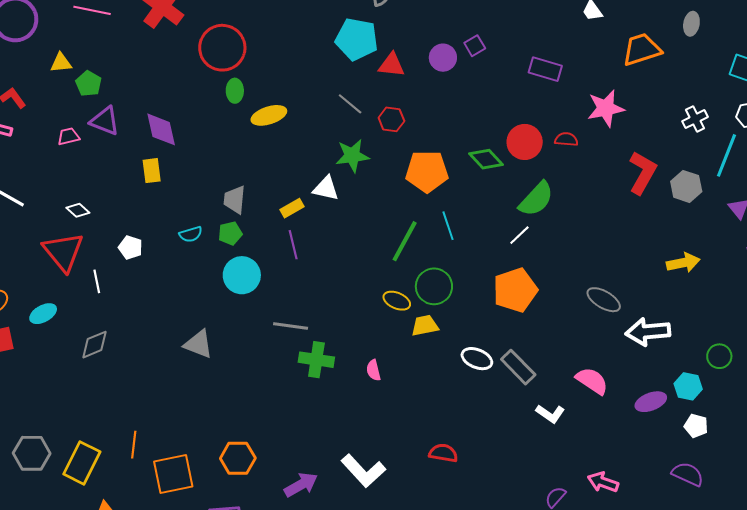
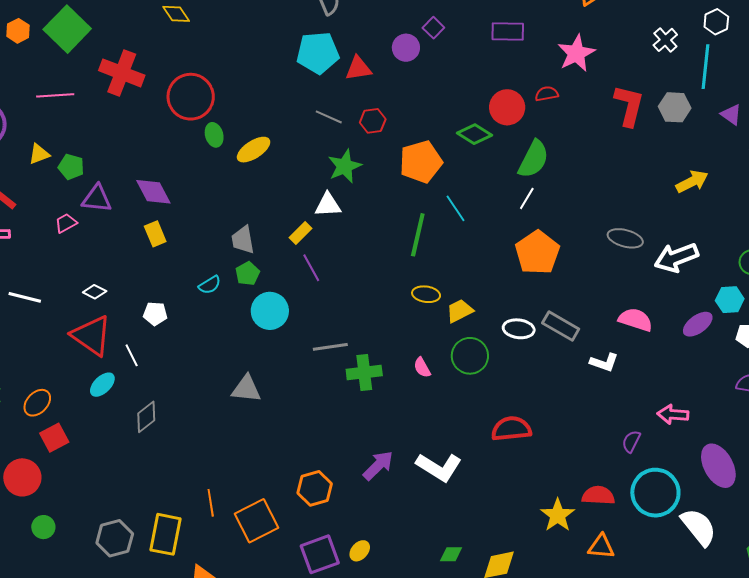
green circle: (434, 286) -> (470, 356), moved
cyan ellipse: (43, 314) -> (102, 385), moved
red semicircle: (443, 453) -> (511, 429), size x1.4
purple arrow: (301, 485) -> (378, 465), moved

